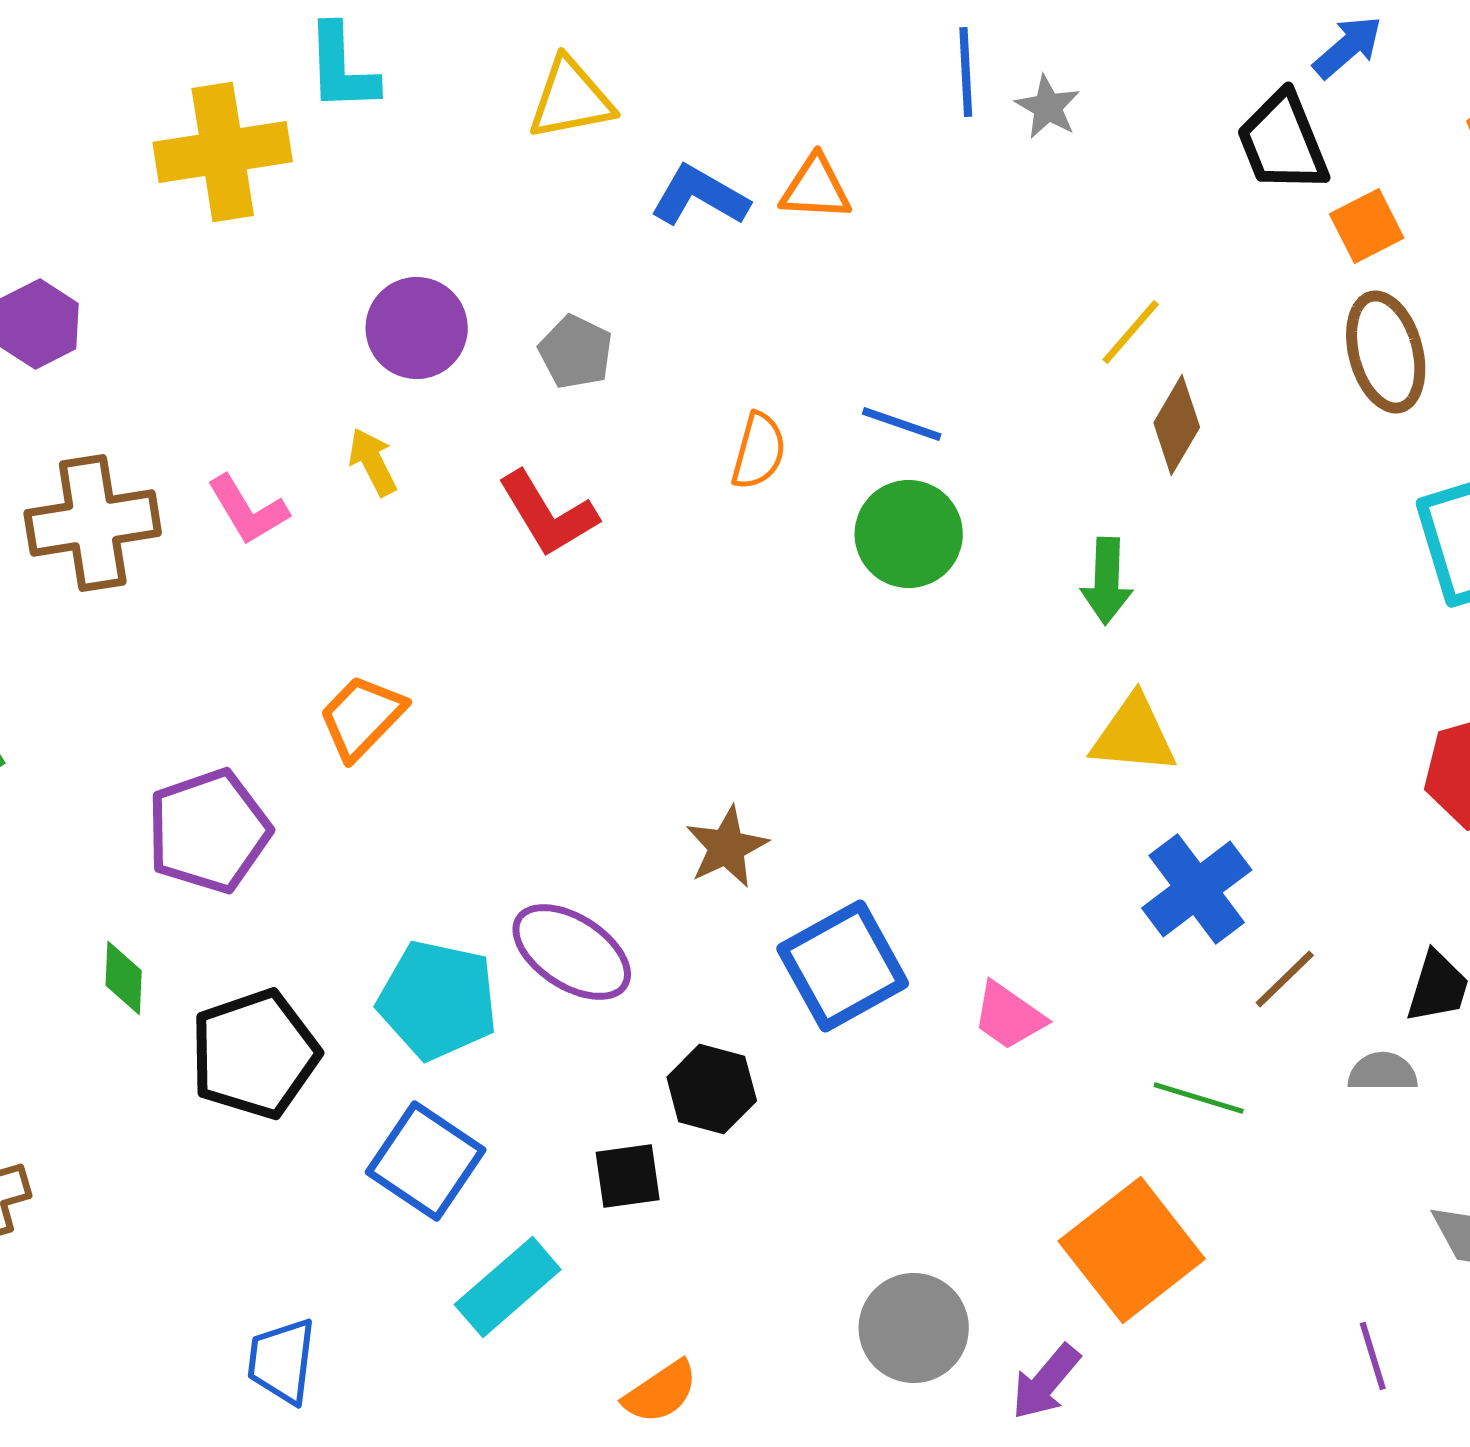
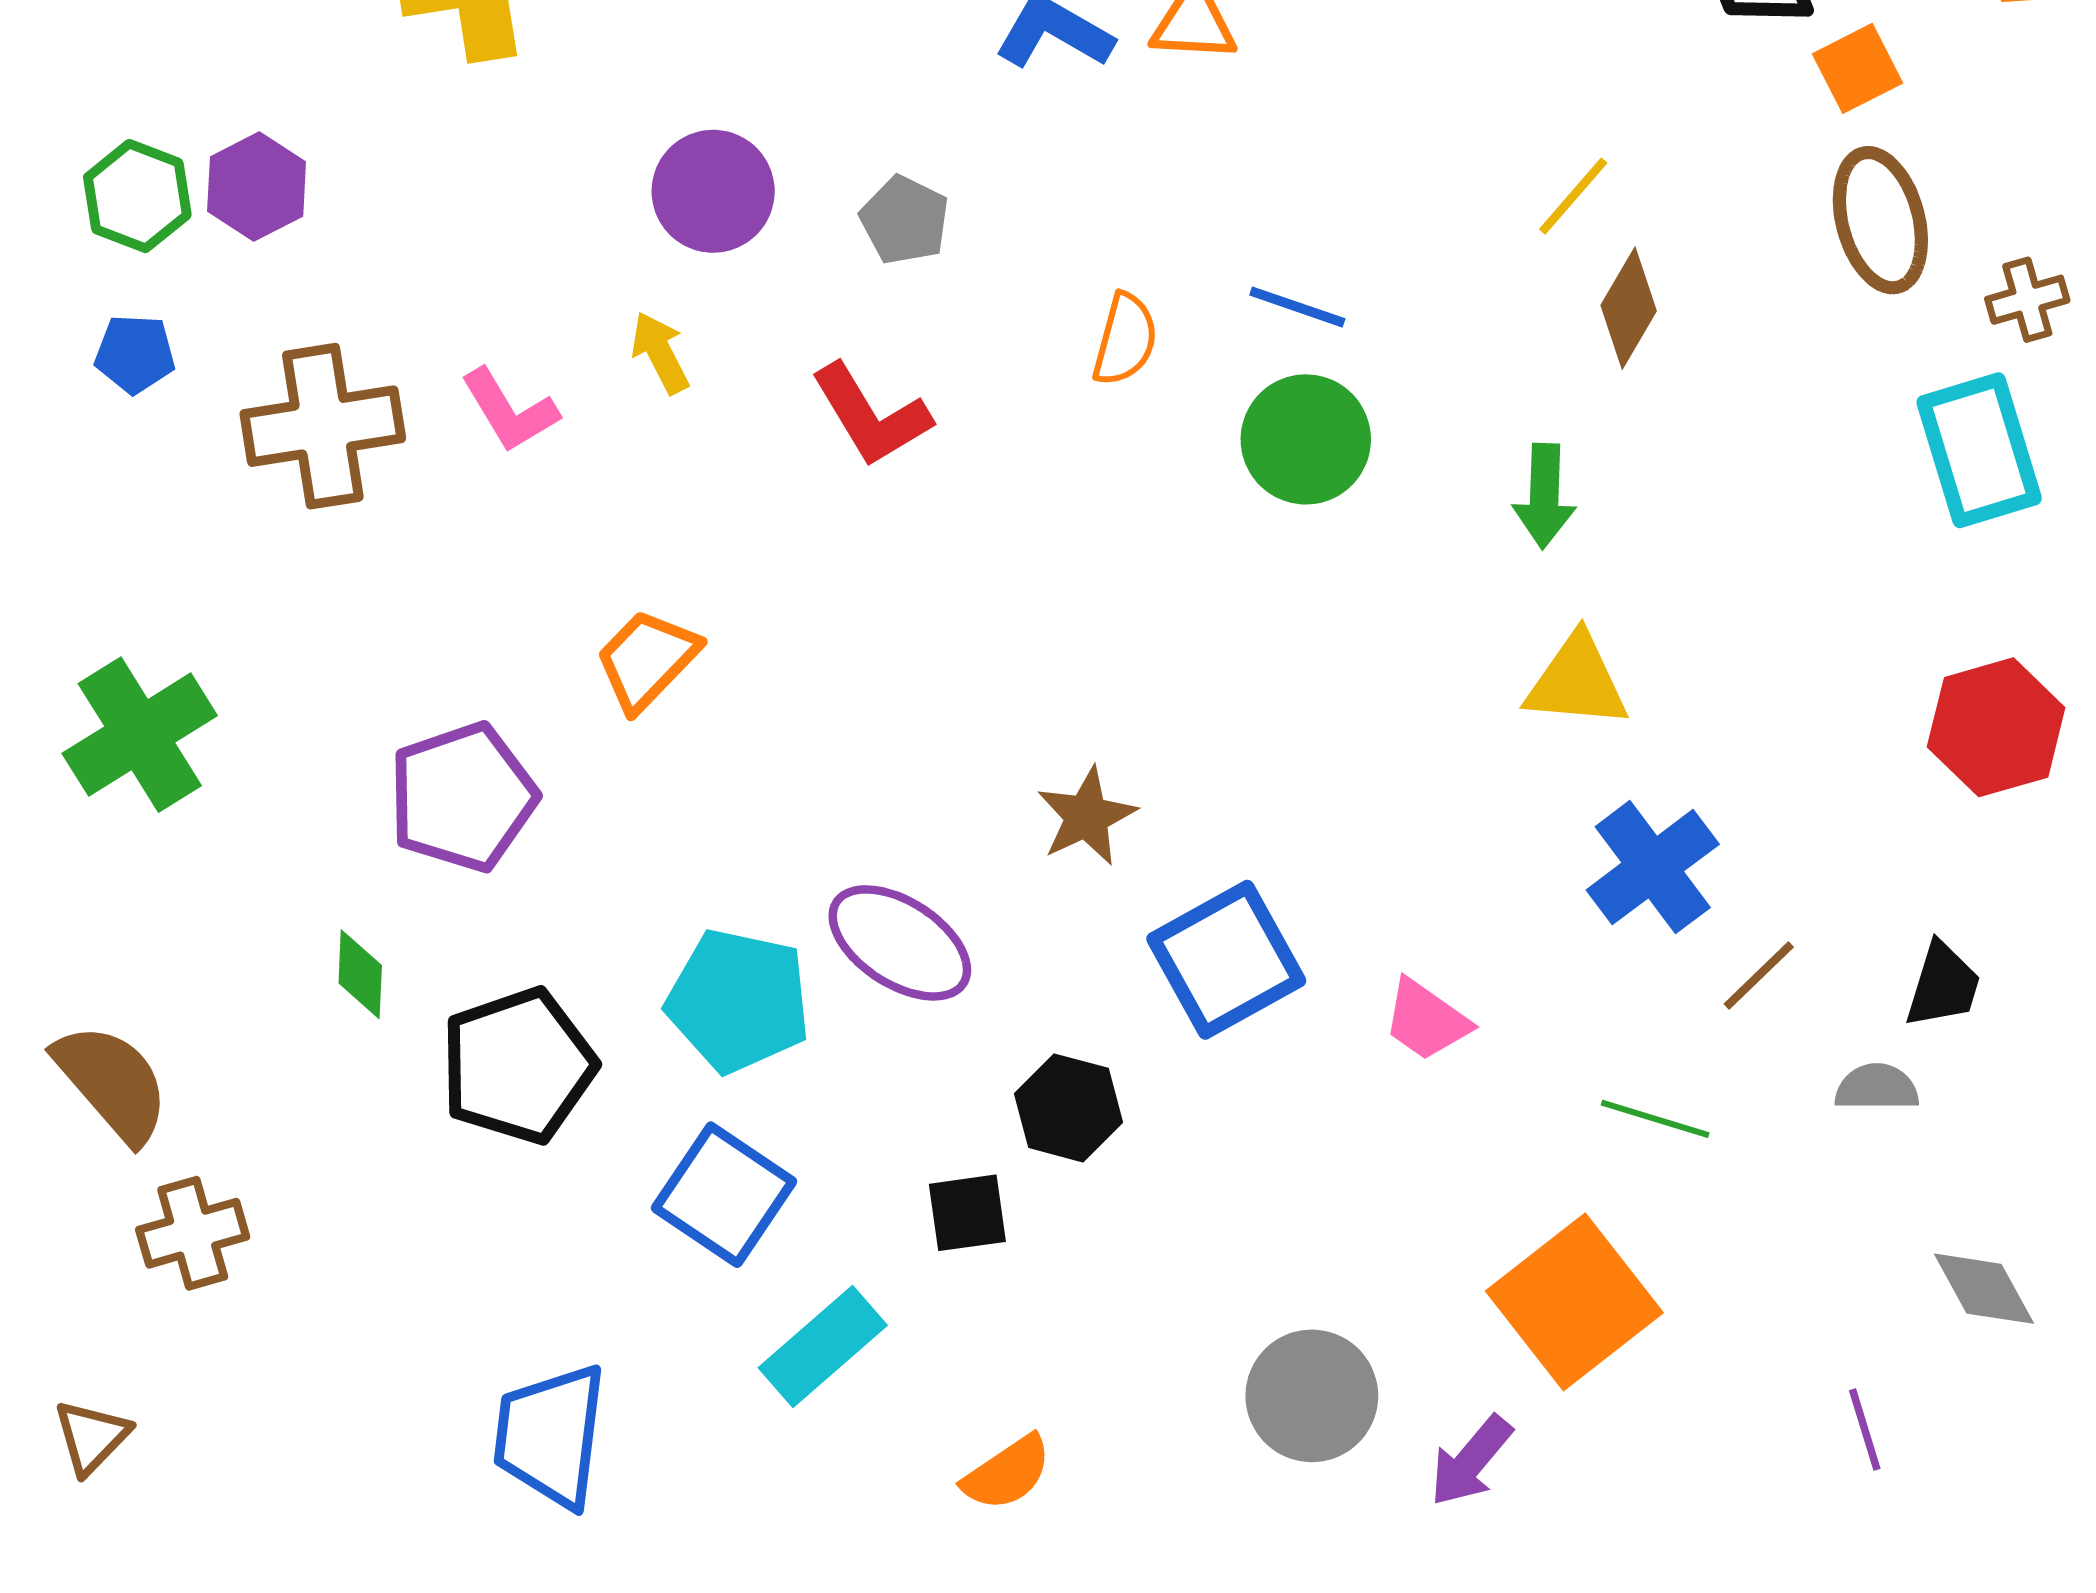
blue trapezoid: (282, 1361) -> (551, 1436), size x1.4

